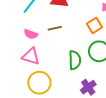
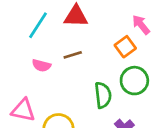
pink triangle: (31, 56) -> (23, 110), moved

